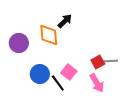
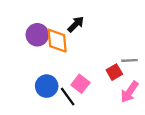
purple circle: (19, 43) -> (37, 35), moved
gray line: (111, 61) -> (129, 60), moved
pink arrow: (97, 83) -> (129, 92), moved, turned 66

